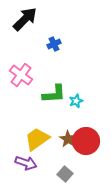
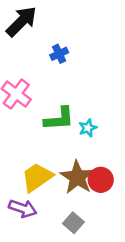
brown star: (68, 139) -> (77, 177), size x1.5
red circle: (86, 141) -> (101, 180), size x0.7

